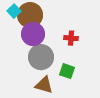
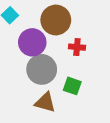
brown circle: (30, 15) -> (56, 20), moved

